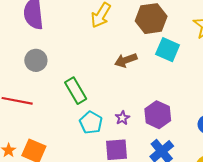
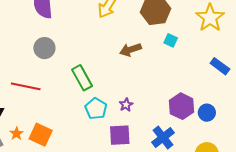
cyan square: (168, 50) -> (171, 40), size x0.6
purple hexagon: (158, 115) -> (182, 106), moved

